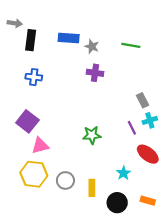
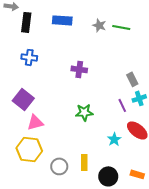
gray star: (92, 46) -> (99, 25), moved
purple cross: (95, 73) -> (79, 69), moved
cyan star: (123, 173) -> (114, 139), moved
gray circle: (65, 180) -> (59, 166), moved

